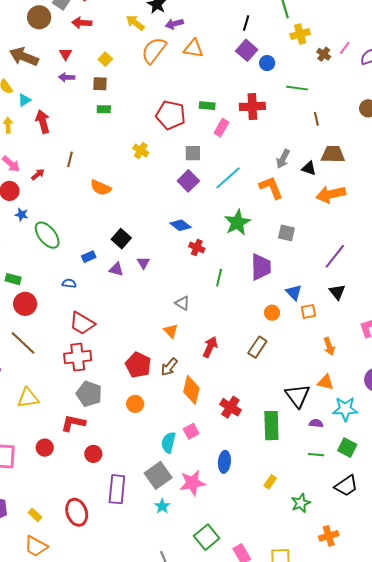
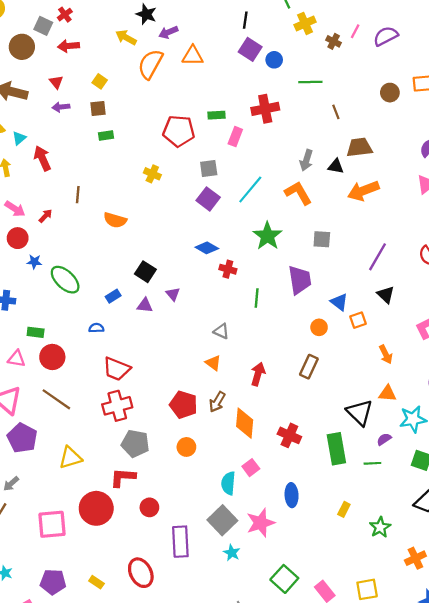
purple semicircle: (316, 423) -> (384, 439), turned -32
red circle: (45, 448) -> (96, 508), size x1.8
green line: (316, 455) -> (372, 463), moved

